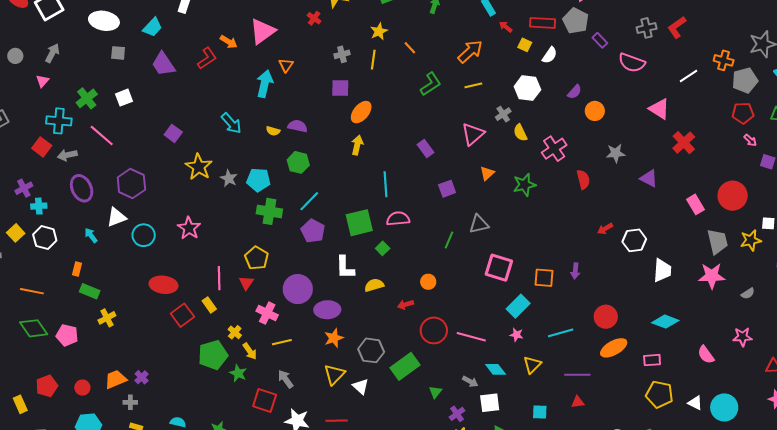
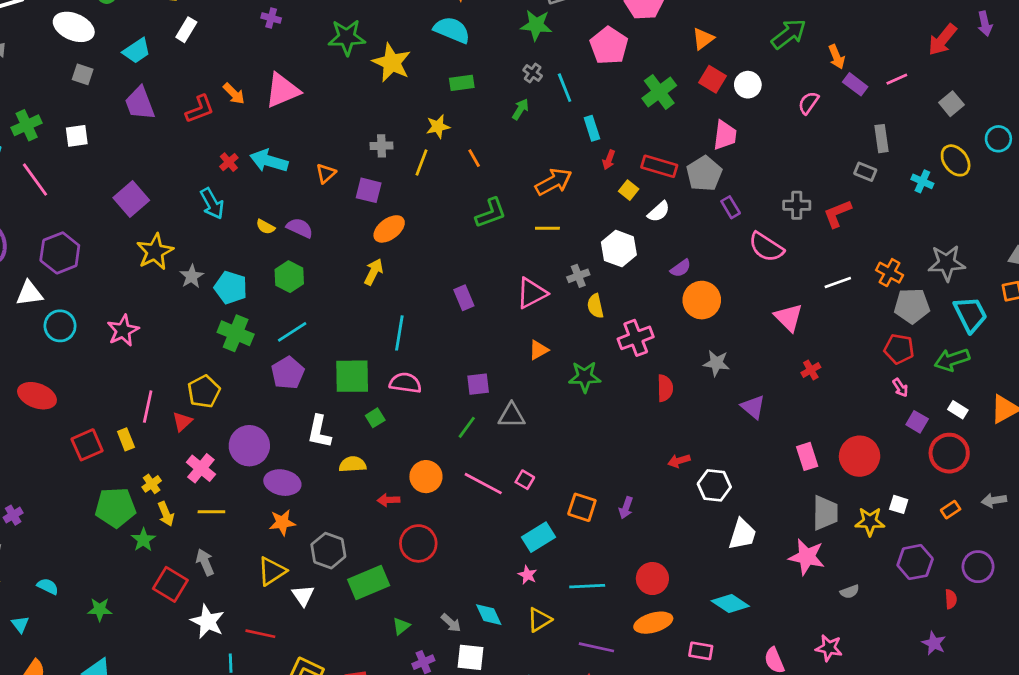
red cross: (314, 18) -> (229, 162), moved
red arrow: (506, 27) -> (609, 160), turned -120
orange triangle: (286, 65) -> (326, 173), moved
cyan arrow: (265, 84) -> (269, 161), turned -100
orange circle: (595, 111) -> (702, 300), size x1.4
purple square: (173, 133) -> (131, 199), size x1.4
red cross: (684, 143) -> (811, 370), size x0.6
purple square: (447, 189) -> (478, 384), moved
pink square: (499, 268) -> (525, 480), size x0.5
orange circle: (428, 282) -> (426, 477), size x1.5
red ellipse: (163, 285) -> (37, 396), moved
pink line: (471, 337) -> (483, 484), moved

